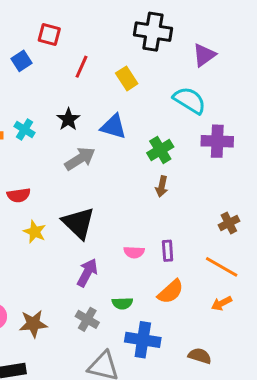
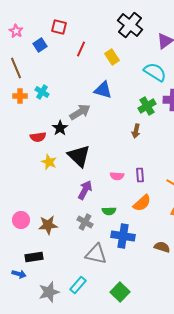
black cross: (153, 32) -> (130, 25), turned 30
black star: (68, 119) -> (60, 128), moved
green cross: (160, 150) -> (147, 106), moved

